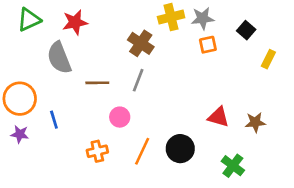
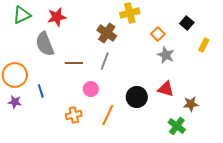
gray star: (203, 18) -> (166, 55), moved, turned 30
orange square: (208, 45) -> (158, 34), turned -32
brown star: (255, 122) -> (191, 104), moved
black circle: (180, 149) -> (137, 97), moved

